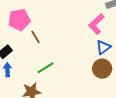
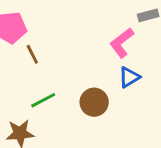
brown circle: (102, 69) -> (94, 102), moved

